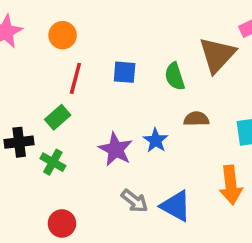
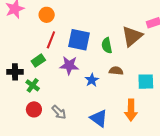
blue square: (125, 72) -> (79, 40), size x1.6
purple star: (116, 149) -> (69, 65), moved, turned -30
gray arrow: (135, 201) -> (59, 112), moved
red circle: (62, 223) -> (34, 109), moved

